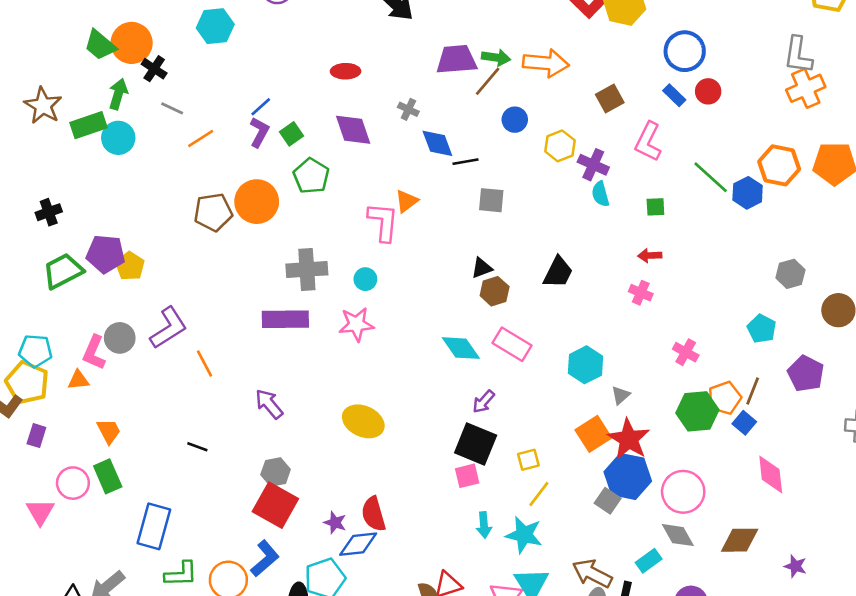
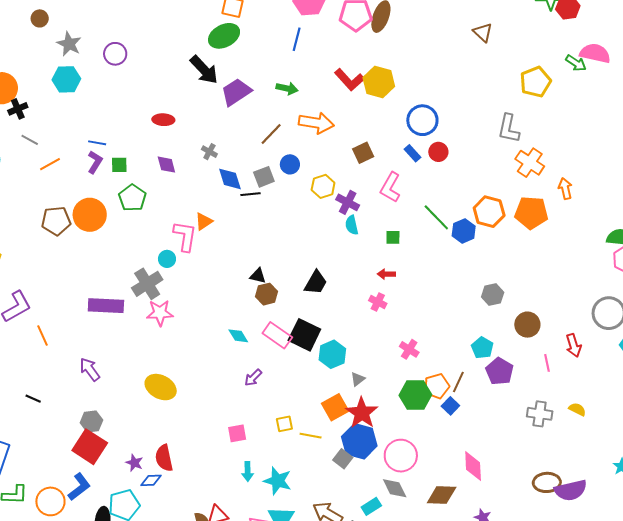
green arrow: (496, 57) -> (287, 88), moved
purple trapezoid: (457, 60) -> (236, 92), moved, turned -32
black cross: (154, 69) -> (18, 109), turned 30
orange cross: (806, 88) -> (530, 163), moved, turned -36
blue line: (261, 107) -> (97, 143), turned 48
purple diamond: (353, 130) -> (166, 165), size x0.7
green square: (291, 134) -> (119, 165), turned 30
gray square: (491, 200) -> (264, 177), moved, turned -30
black triangle: (482, 268) -> (258, 276), turned 30
gray cross: (307, 269) -> (147, 284), moved, turned -32
cyan circle: (365, 279) -> (167, 259), moved
cyan pentagon: (762, 329) -> (482, 348), moved
cyan diamond: (461, 348) -> (238, 336), size x0.7
black square: (476, 444) -> (304, 335), moved
pink diamond: (771, 474) -> (473, 466), moved
yellow line: (539, 494) -> (311, 436), moved, turned 60
blue diamond: (358, 544) -> (151, 480), size x0.7

